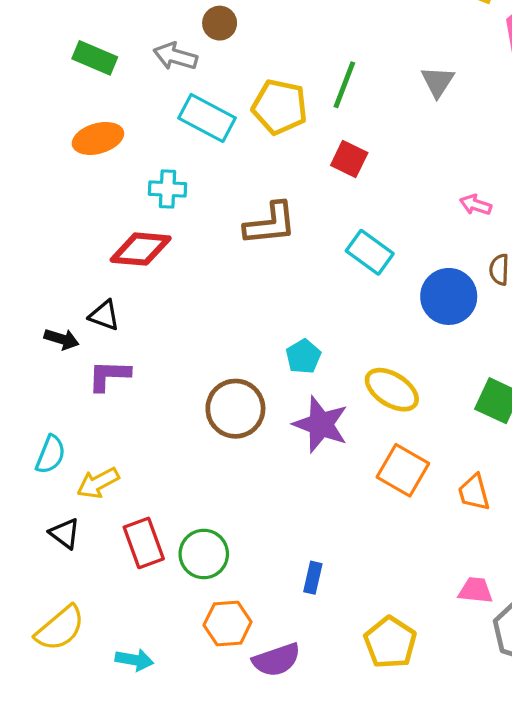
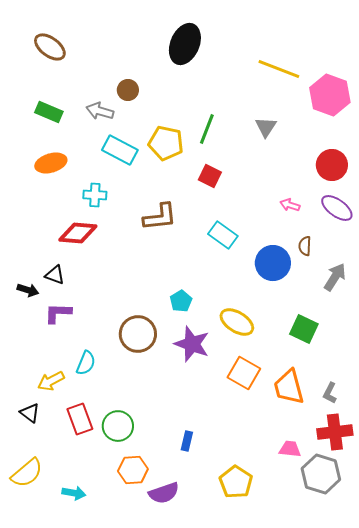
cyan semicircle: (51, 454) -> (86, 363), moved
orange trapezoid: (474, 492) -> (289, 387), size x1.5

